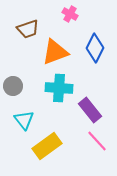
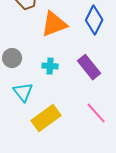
cyan cross: (59, 88) -> (50, 66), moved, size x0.6
purple rectangle: (90, 110) -> (89, 67), moved

